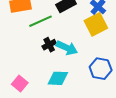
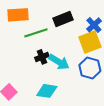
blue hexagon: (101, 69) -> (90, 68), moved

